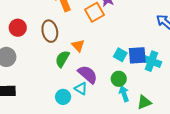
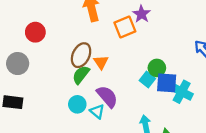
brown ellipse: (50, 31) -> (81, 55), moved, turned 30
green circle: (119, 79) -> (157, 68), moved
cyan circle: (63, 97) -> (77, 104), moved

